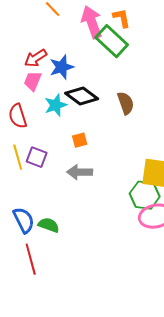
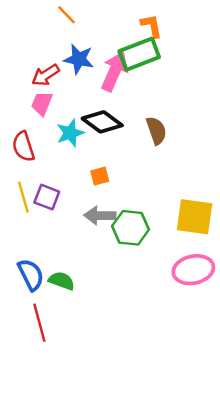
pink arrow: (92, 22) -> (115, 71), moved, turned 44
green rectangle: (112, 41) -> (139, 54), turned -64
blue star: (62, 67) -> (79, 59), moved, turned 30
green hexagon: (145, 195) -> (131, 228), moved

